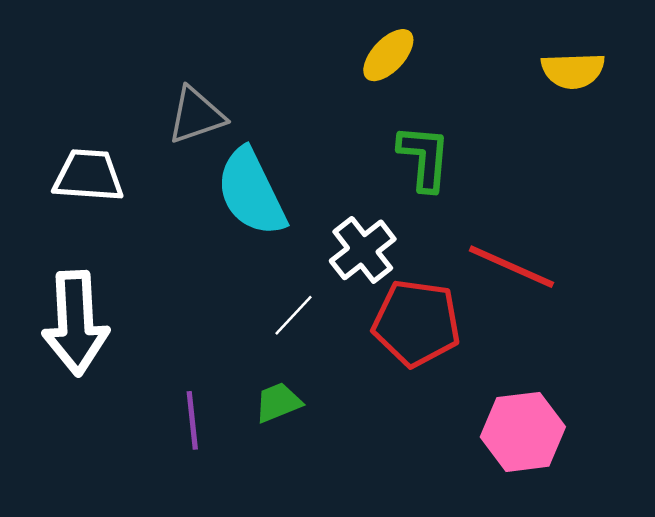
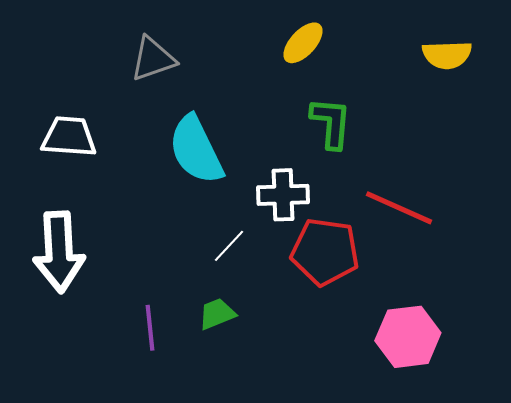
gray triangle: (196, 115) -> (153, 59), moved
white cross: (363, 250) -> (283, 195), turned 36

